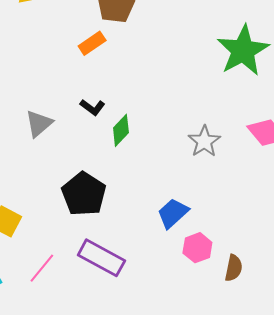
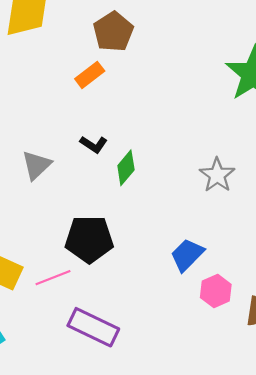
black pentagon: (84, 194) -> (89, 239), turned -30
purple rectangle: (101, 258) -> (93, 327), moved
pink line: (42, 268) -> (53, 278), moved, turned 32

